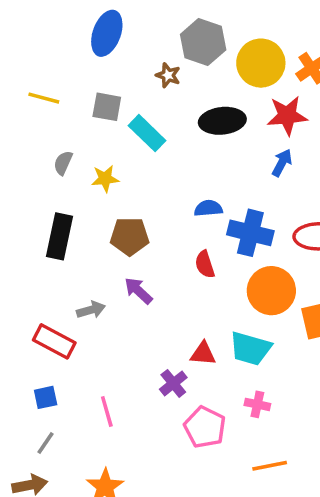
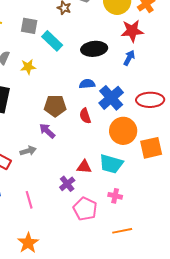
black ellipse: (222, 121) -> (94, 49), moved
blue cross: (250, 233) -> (111, 98), turned 35
brown pentagon: (130, 236) -> (55, 106), moved
gray arrow: (91, 310) -> (28, 151), moved

